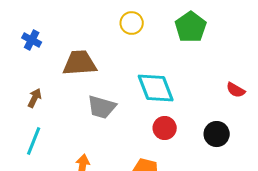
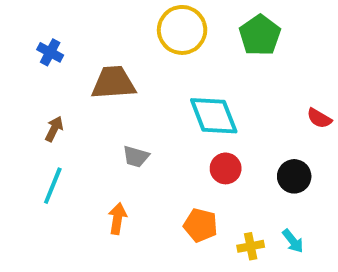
yellow circle: (132, 23) -> (182, 30), size x1.6
gray trapezoid: (102, 107) -> (136, 157), moved, size x0.7

